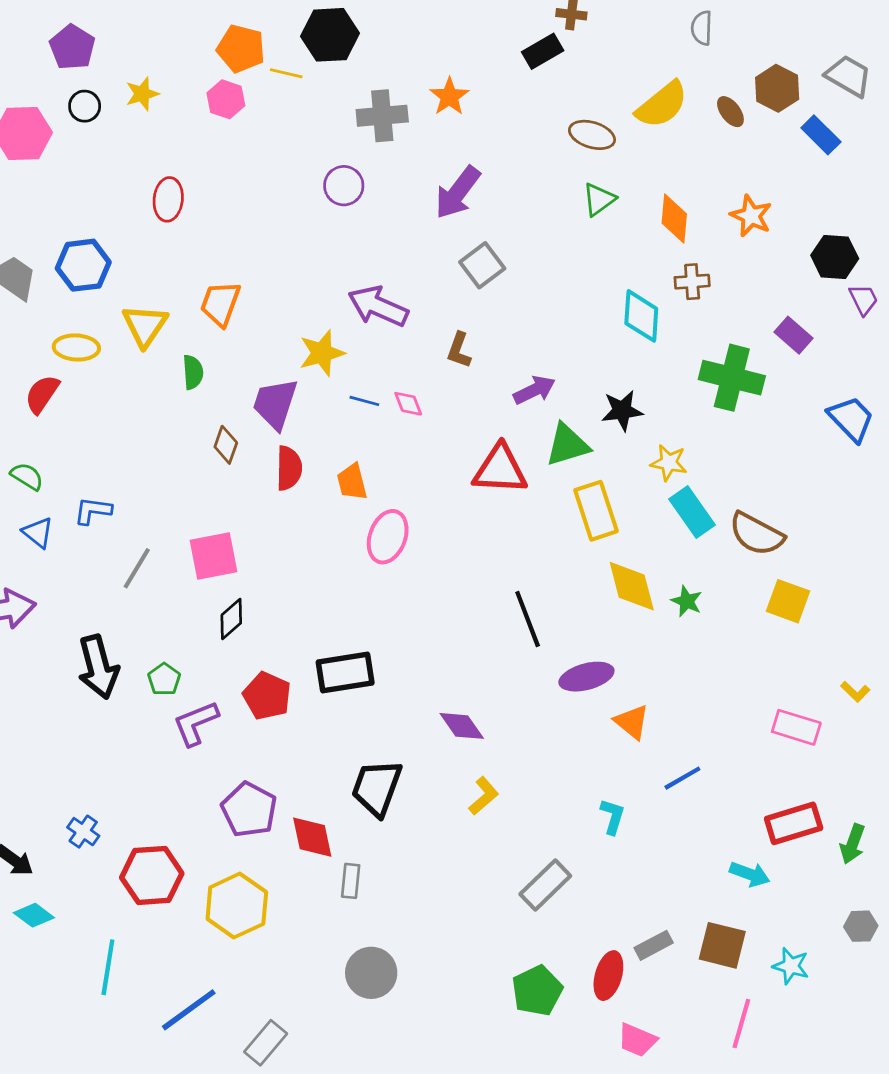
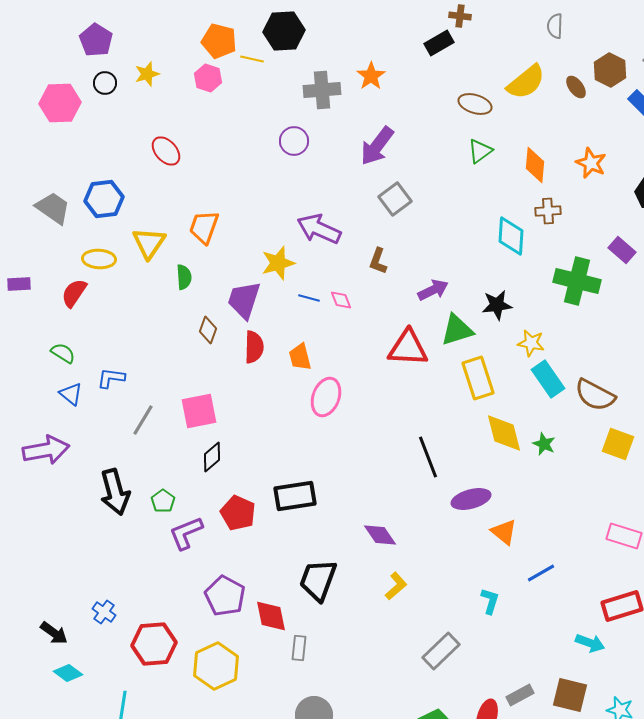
red ellipse: (168, 199) -> (166, 151), turned -48

